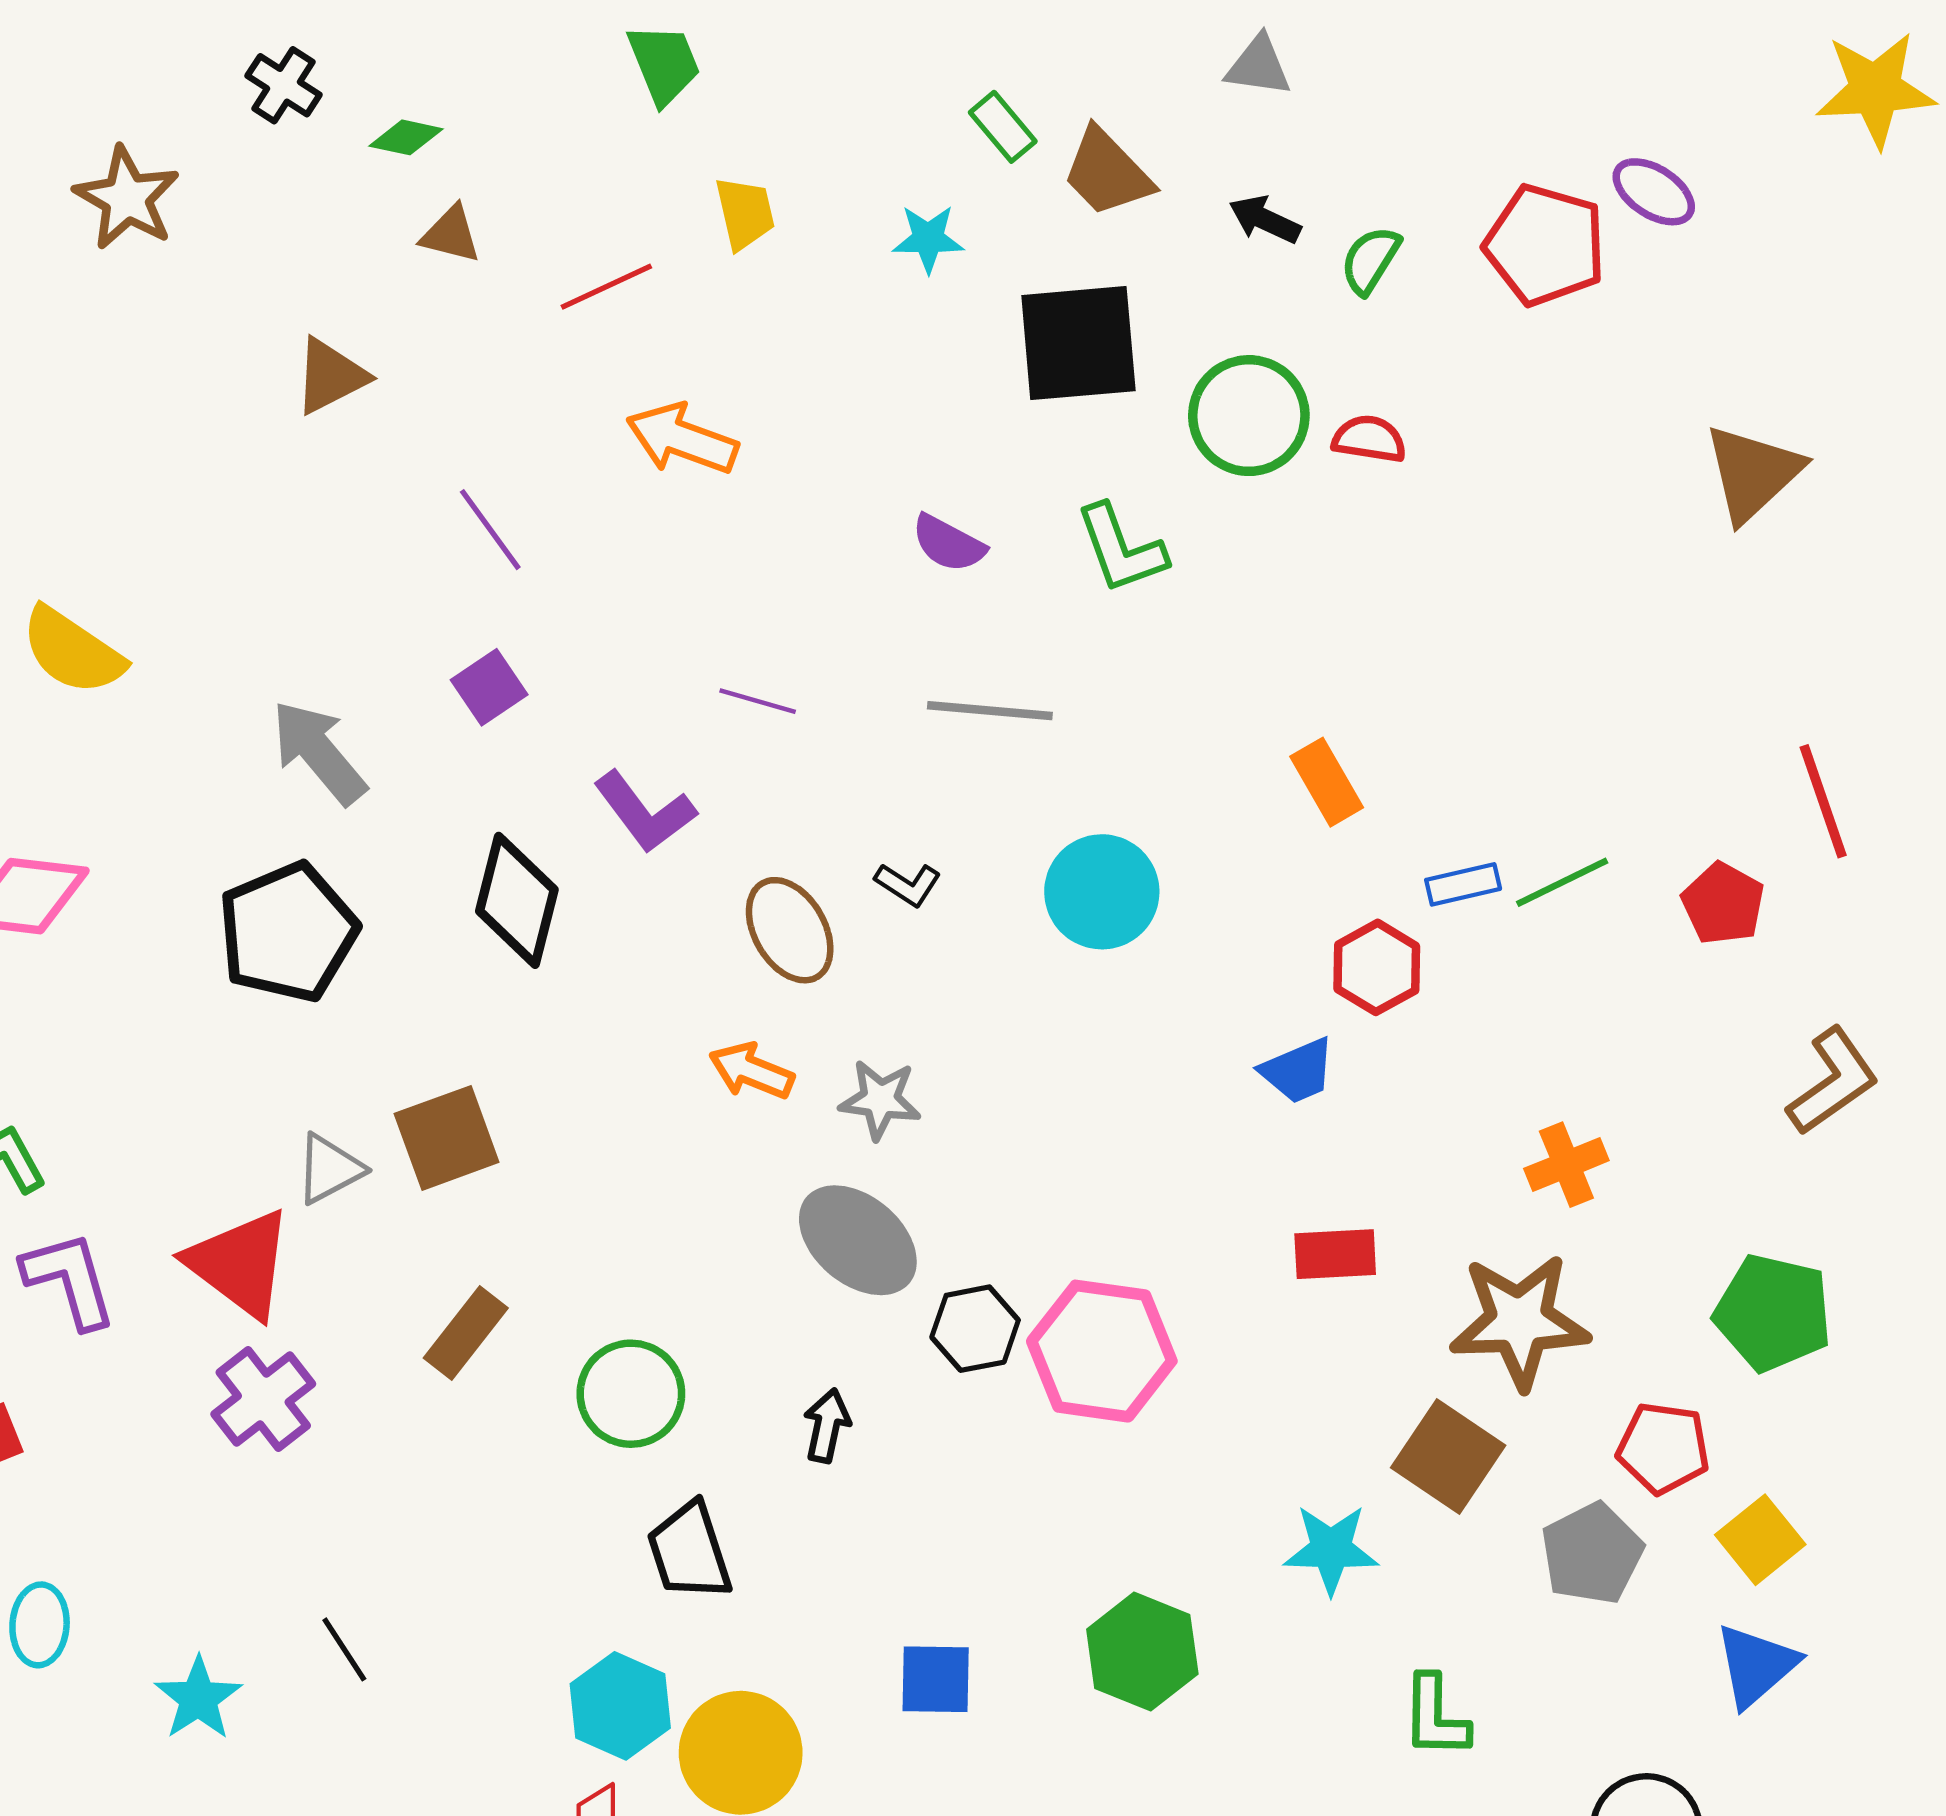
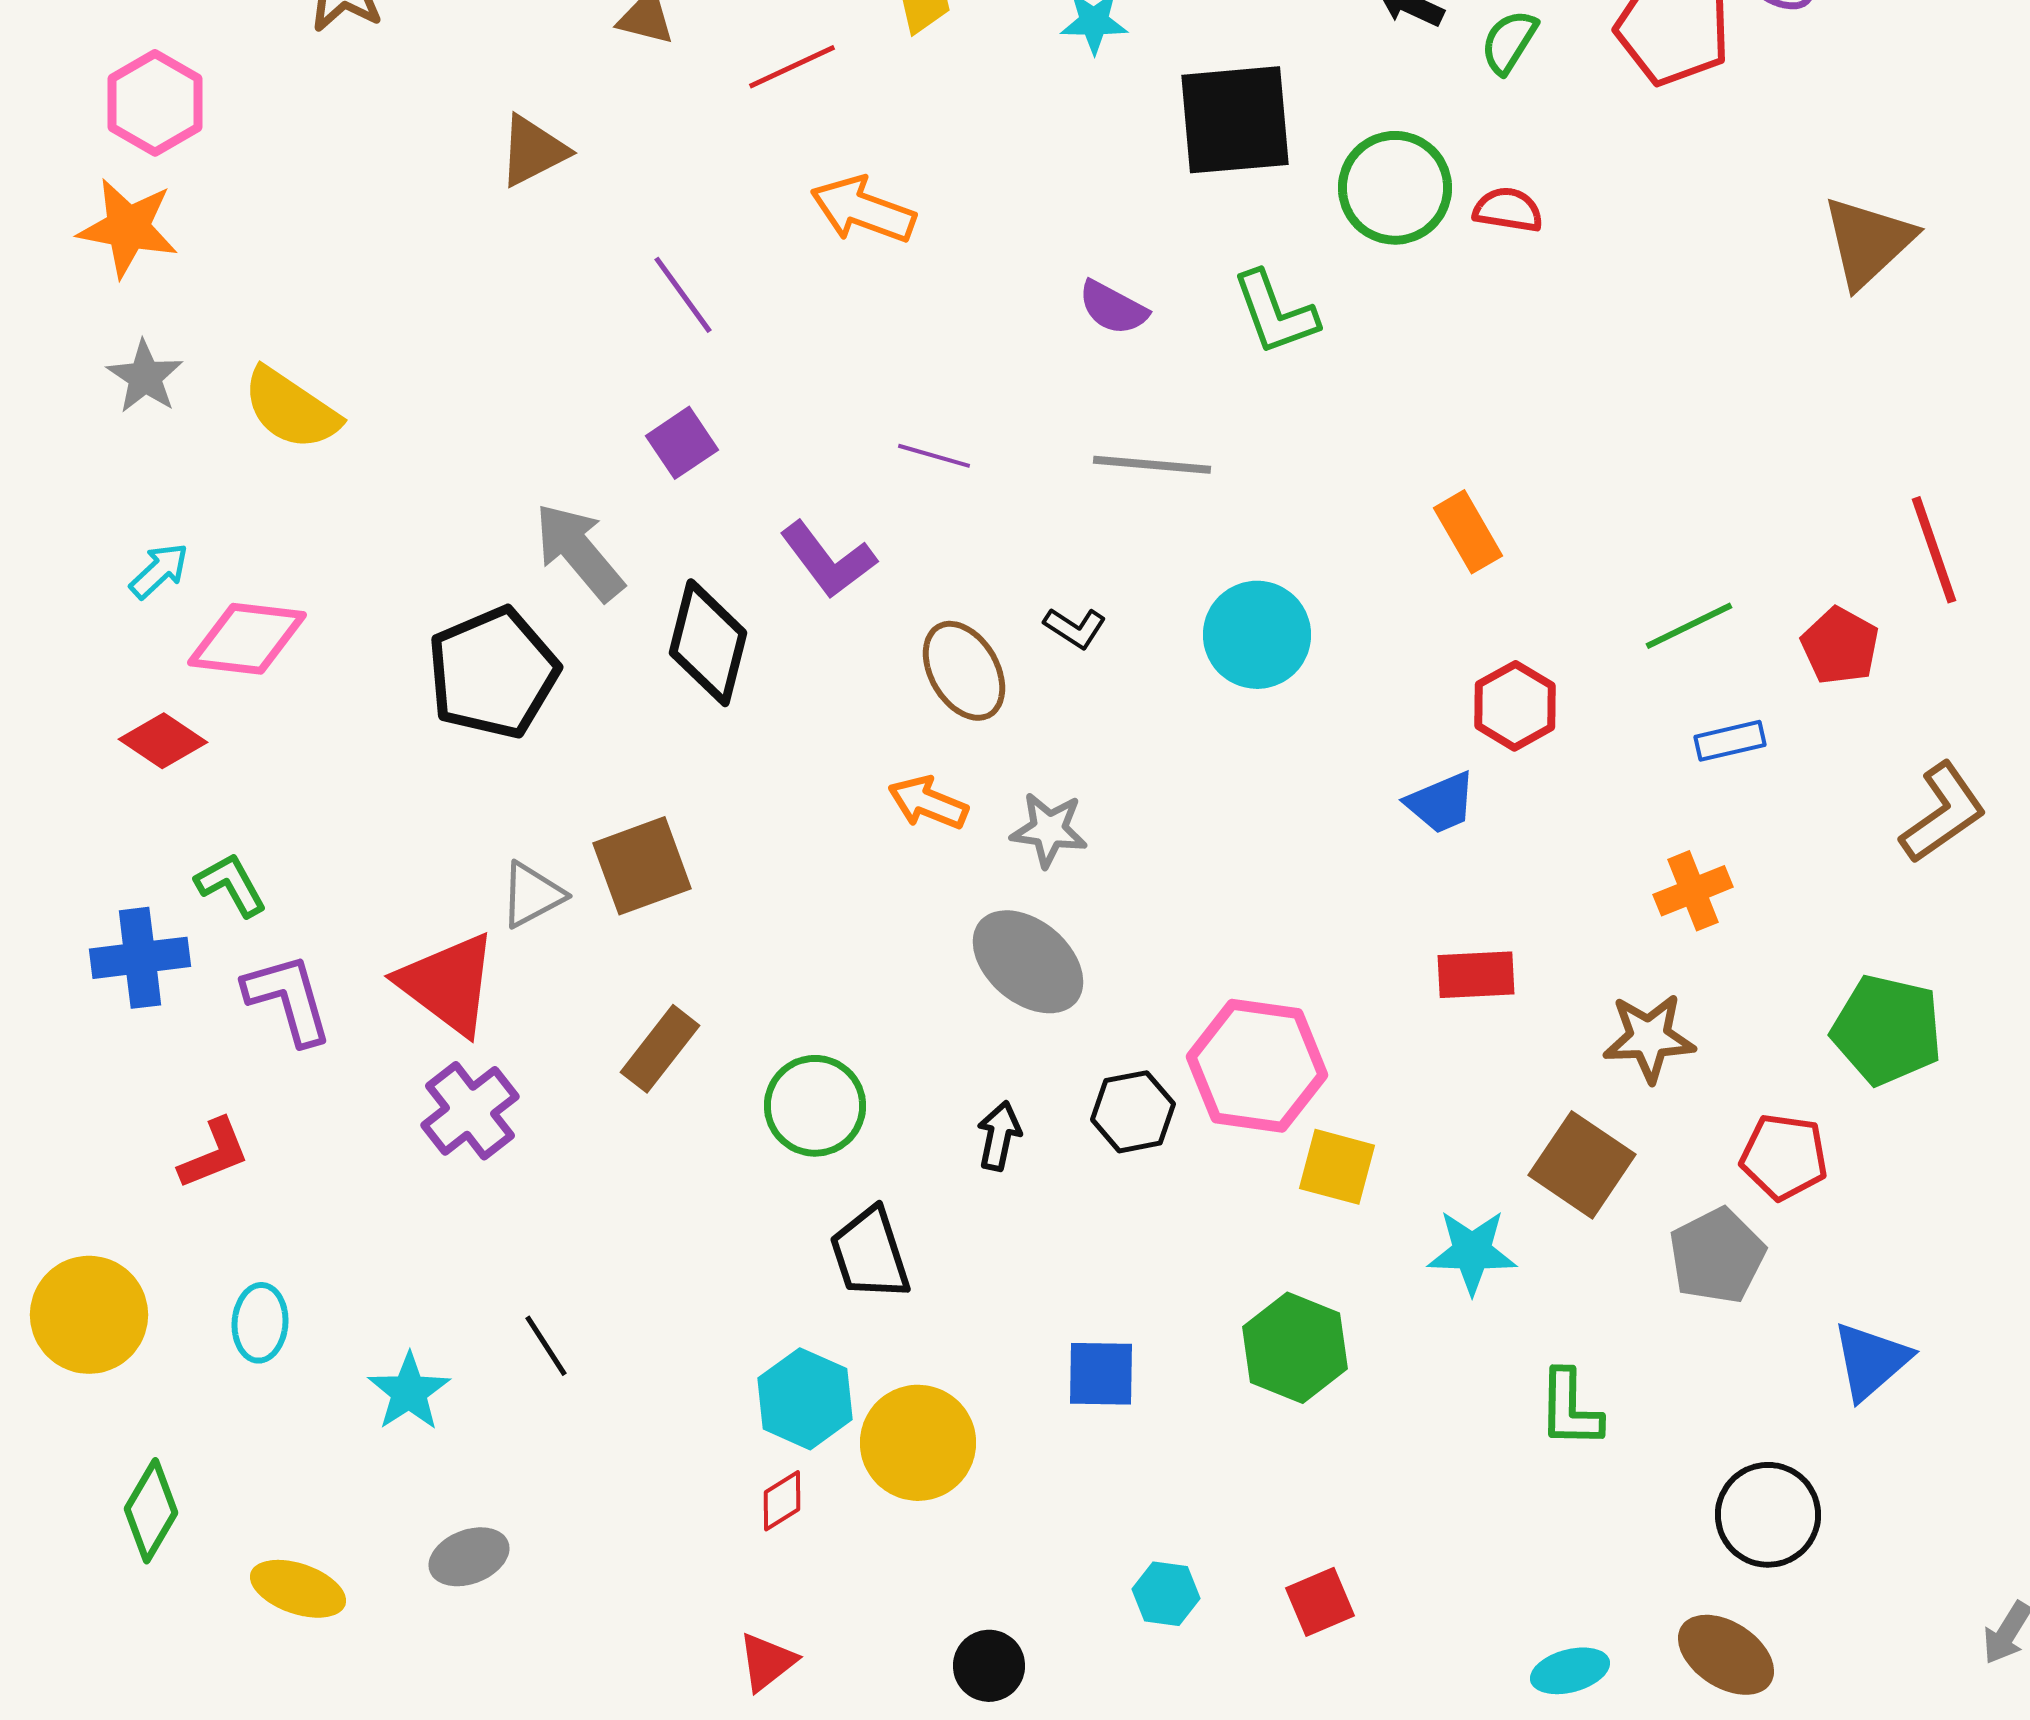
gray arrow: (319, 752) -> (579, 552), moved
blue rectangle: (1463, 884) -> (1730, 741), moved
brown star: (1520, 1321) -> (1649, 1038), size x0.7
black hexagon: (975, 1329) -> (1133, 1112), moved
yellow square: (1760, 1540) -> (1337, 1167), moved, turned -36

